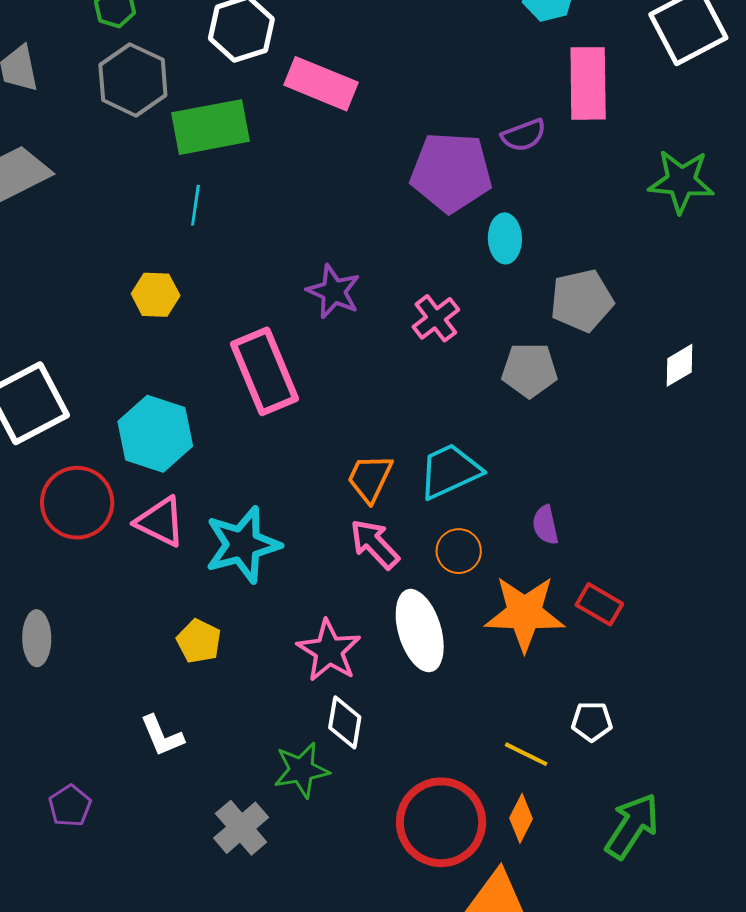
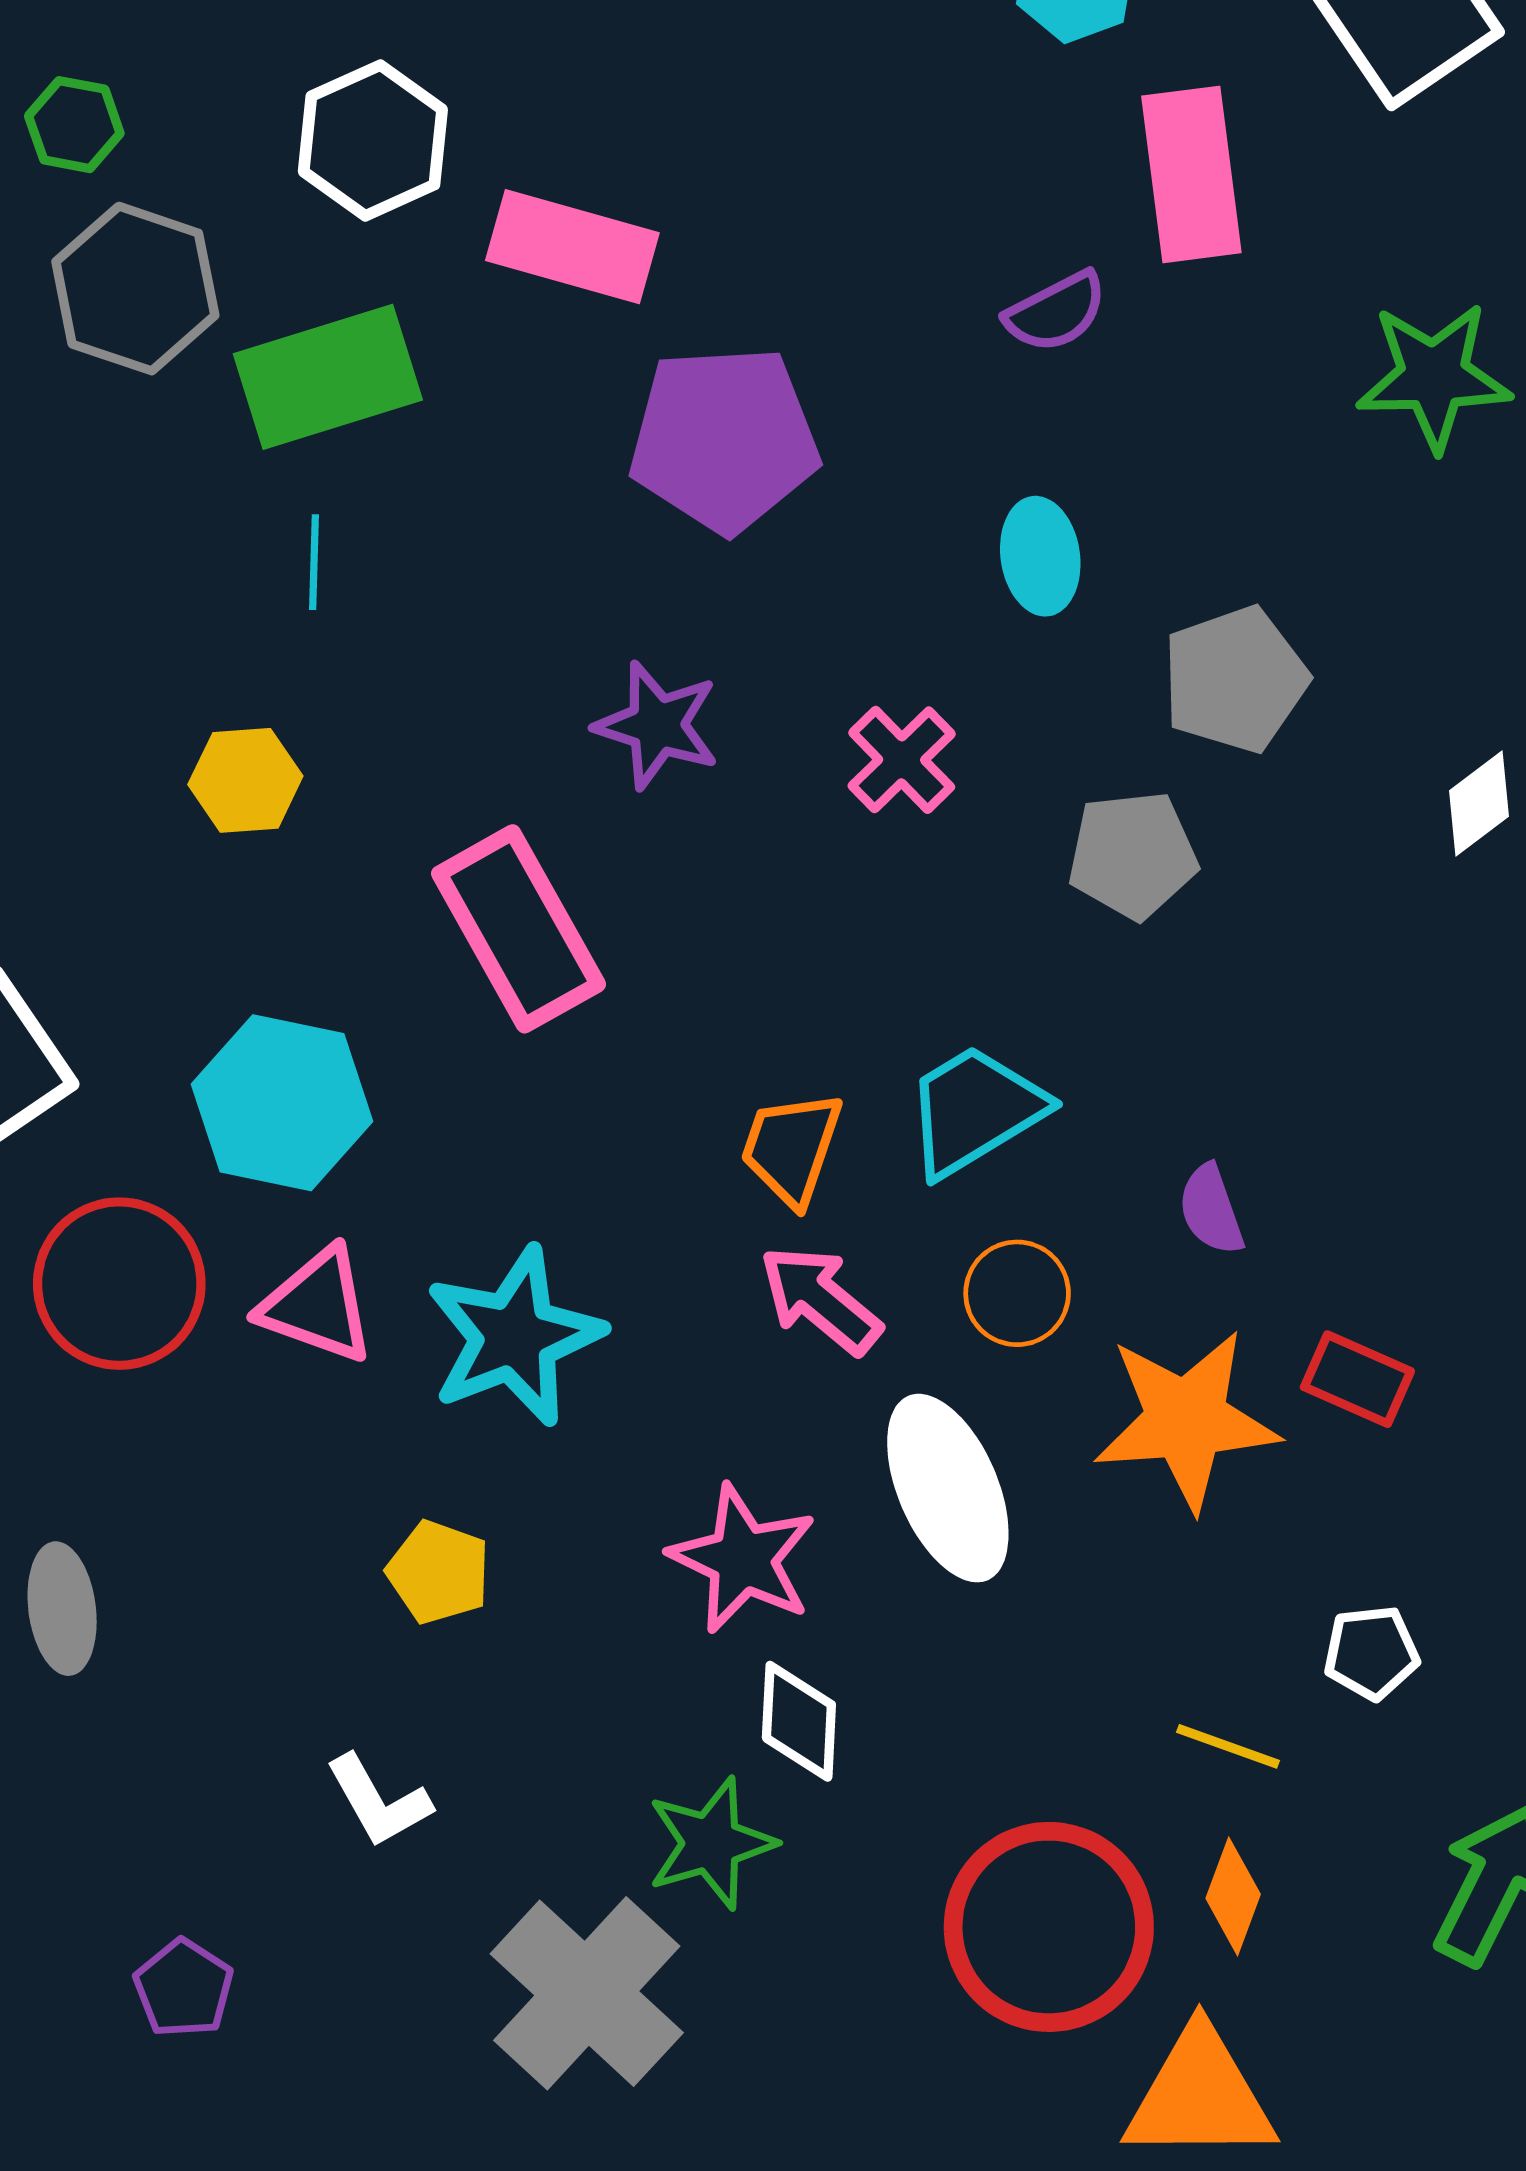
purple pentagon: (451, 172) -> (724, 439), moved
gray cross: (241, 828) -> (587, 1993), size x1.5

